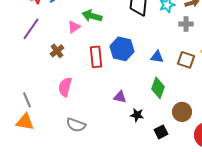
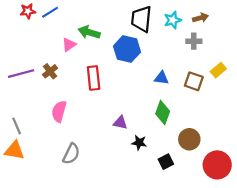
purple line: (31, 29) -> (21, 74), moved, turned 40
blue hexagon: (122, 49) -> (127, 49), moved
gray semicircle: (76, 125) -> (71, 154), turned -84

